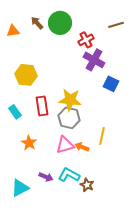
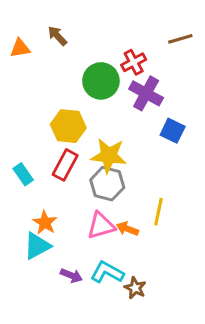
green circle: (60, 23) -> (101, 81), moved
yellow hexagon: (26, 75) -> (68, 126), moved
red rectangle: (42, 106) -> (65, 165), turned 36
cyan triangle: (20, 188) -> (37, 246), moved

